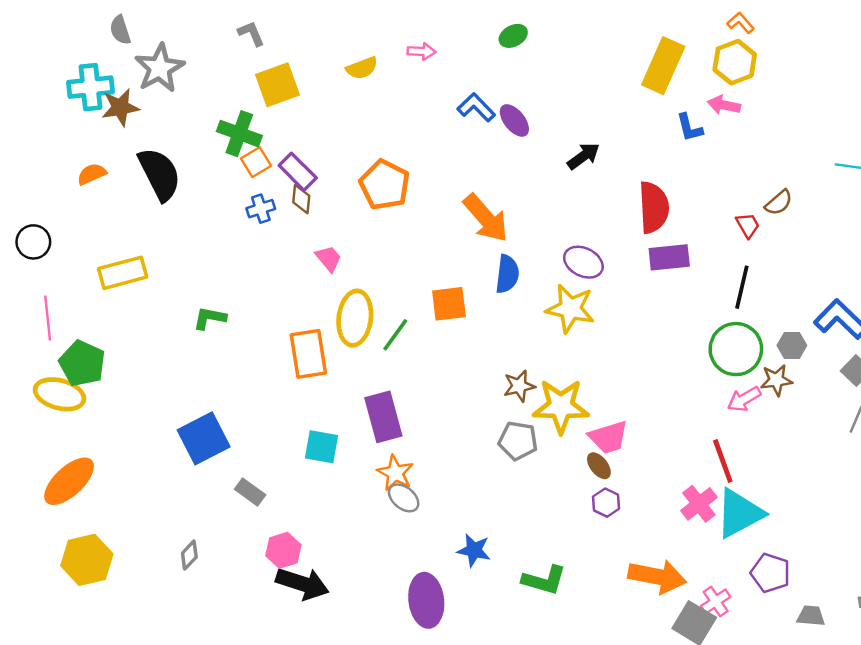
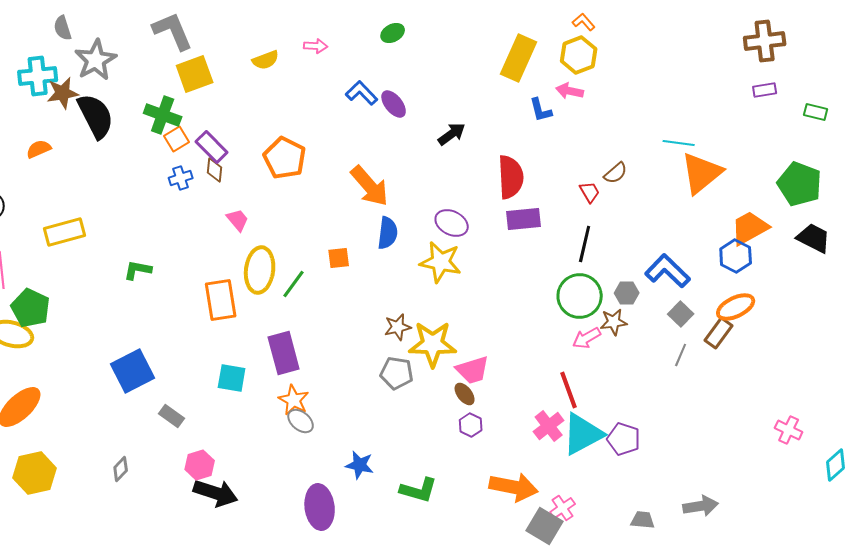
gray L-shape: (251, 34) -> (173, 31), size x1.8
black semicircle: (160, 174) -> (96, 116), moved
orange square: (449, 304) -> (339, 258), size x0.7
purple pentagon: (770, 573) -> (624, 439), moved

